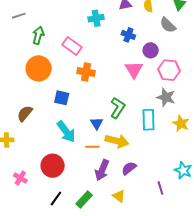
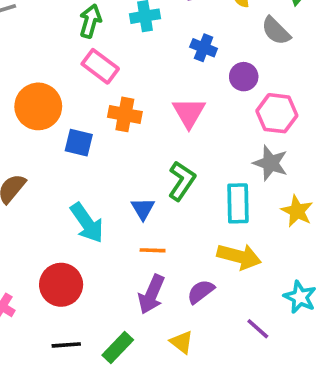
green arrow: (38, 35) -> (90, 21), moved
pink triangle: (134, 70) -> (189, 113), moved
blue square: (62, 98) -> (79, 143), moved
yellow arrow: (117, 141) -> (239, 256), moved
orange line: (92, 147) -> (153, 250), moved
purple line: (160, 188) -> (258, 329), turned -32
black line: (56, 199) -> (66, 345), turned 49

